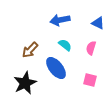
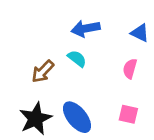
cyan semicircle: (65, 45) -> (77, 59), moved
blue ellipse: (56, 68) -> (77, 117), moved

